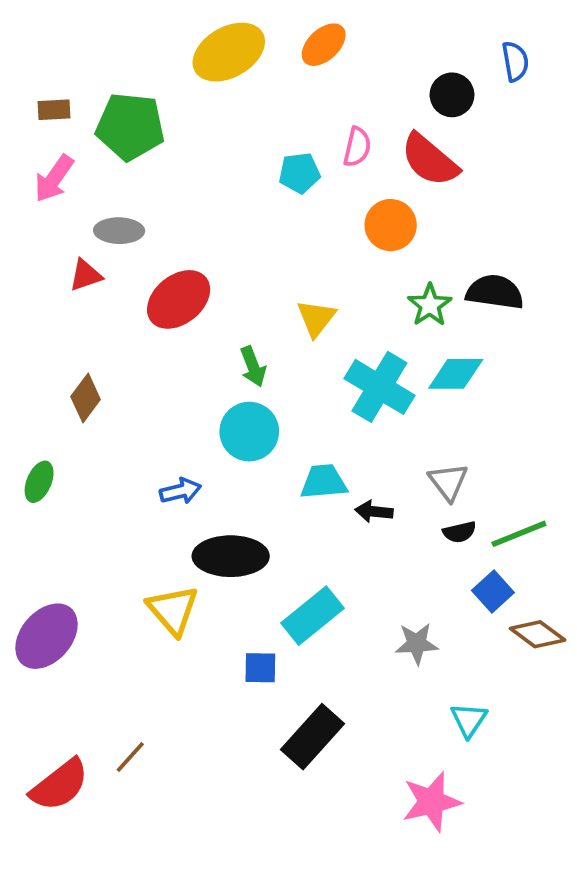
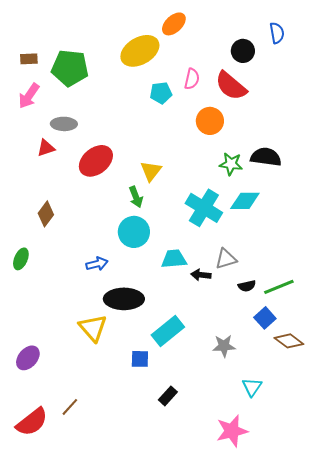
yellow ellipse: (229, 52) -> (140, 51), moved
green star: (430, 305) -> (231, 164), turned -30
yellow triangle: (316, 318) -> (151, 171), moved
gray triangle: (448, 482) -> (226, 259), moved, turned 50
purple ellipse: (47, 636) -> (28, 358), moved, size x0.7
black rectangle: (312, 737) -> (168, 396), size x0.6

